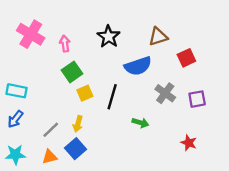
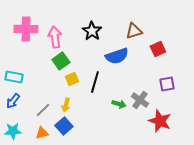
pink cross: (31, 34) -> (26, 29), turned -30
pink arrow: (65, 44) -> (55, 37), size x1.5
gray cross: (165, 93) -> (140, 100), moved
red star: (189, 143) -> (160, 121), size x1.6

